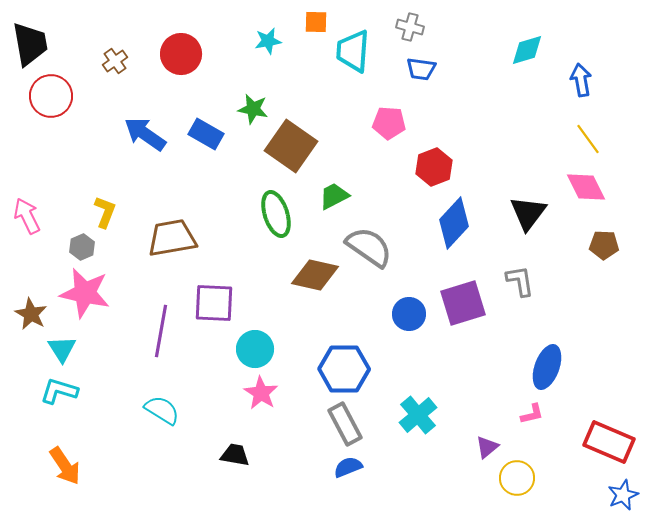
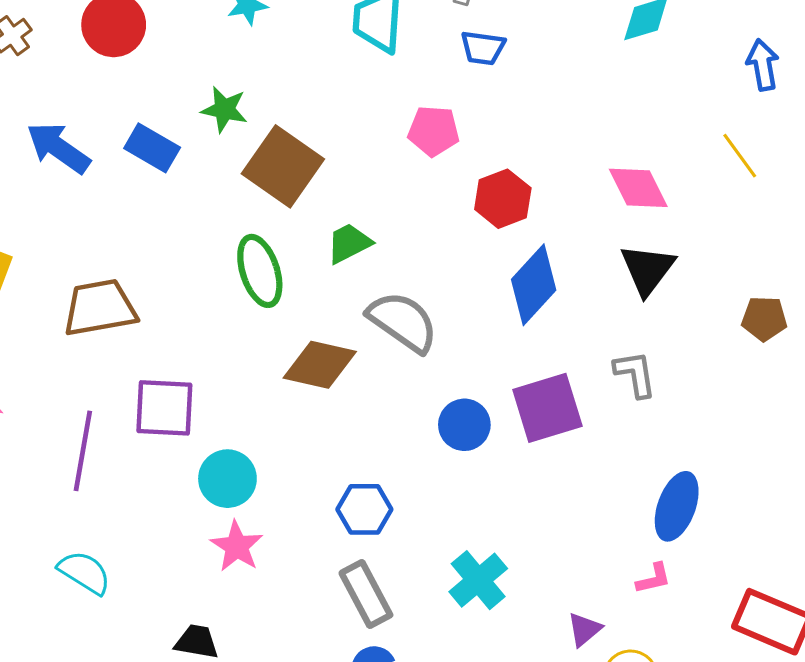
blue arrow: (581, 80) -> (763, 65), moved
pink diamond: (586, 187) -> (638, 188), moved
blue hexagon: (344, 369) -> (364, 509), size x0.7

